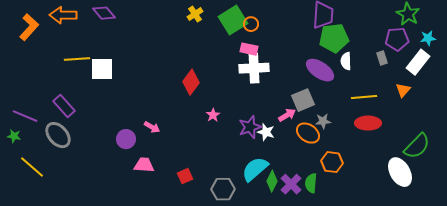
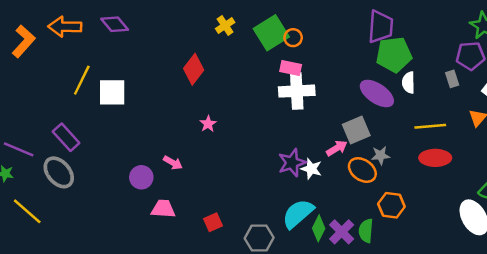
yellow line: (77, 59) -> (82, 80), turned -60
red diamond: (191, 82) -> (194, 69), moved
pink star: (213, 115) -> (208, 124), moved

